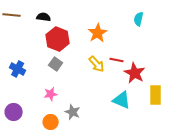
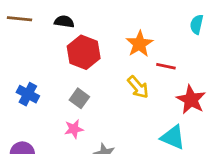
red line: (117, 60) -> (166, 66), moved
gray square: (56, 64) -> (79, 98), moved

